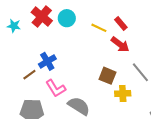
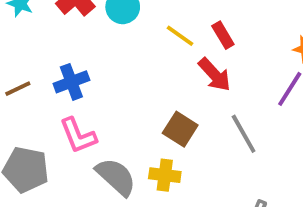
brown line: (29, 75) -> (18, 89), moved
yellow cross: (123, 94) -> (165, 175), moved

